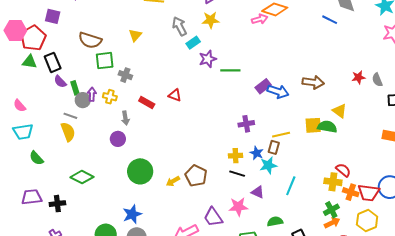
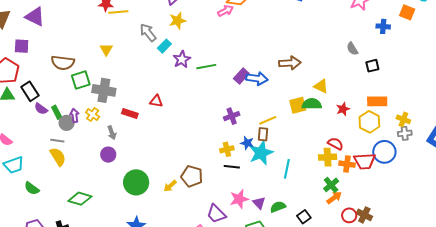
gray cross: (125, 75) -> (104, 90), size x1.6
red star: (358, 77) -> (343, 109), moved
yellow cross: (110, 97) -> (93, 115), turned 32
cyan star: (268, 165) -> (261, 153), size x1.4
purple triangle: (258, 192) -> (259, 203), moved, turned 32
yellow hexagon: (367, 221) -> (369, 122), moved

